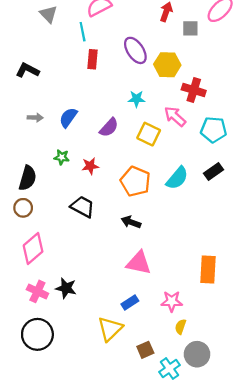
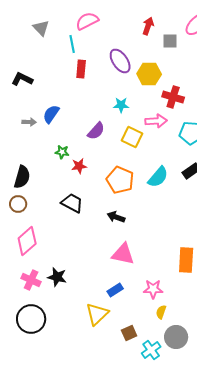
pink arrow: (175, 116) -> (156, 121), turned 135
blue semicircle: (68, 118) -> (51, 114), moved
green star: (62, 157) -> (62, 152), moved

